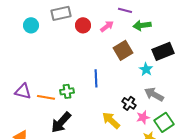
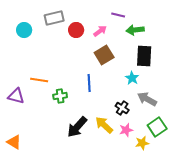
brown square: (123, 50) -> (104, 55), moved
black rectangle: (163, 51) -> (144, 56), moved, turned -65
cyan star: (146, 69) -> (132, 78), moved
orange line: (46, 97) -> (39, 80), moved
pink star: (143, 117) -> (126, 130), moved
black arrow: (61, 122) -> (77, 127), moved

